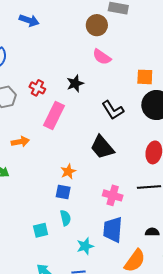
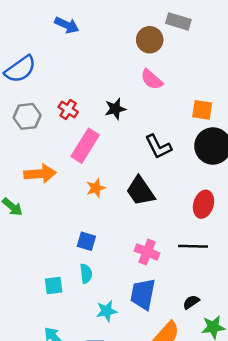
orange arrow: (20, 142) -> (40, 174), size x1.4
orange star: (68, 171) -> (96, 188), moved
black semicircle: (152, 232) -> (191, 302), turned -40

